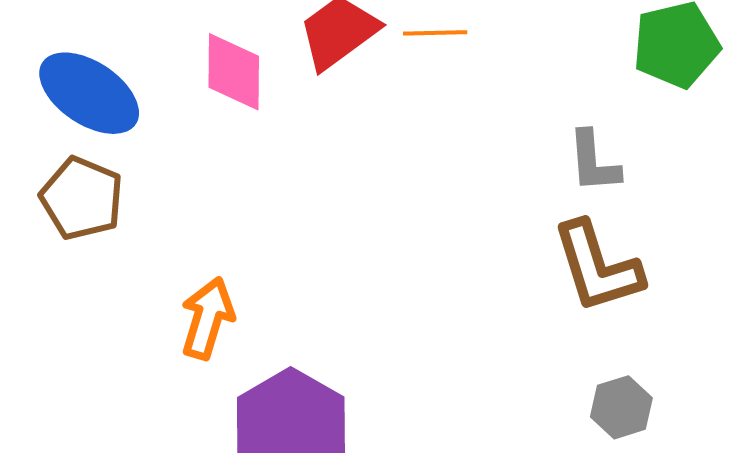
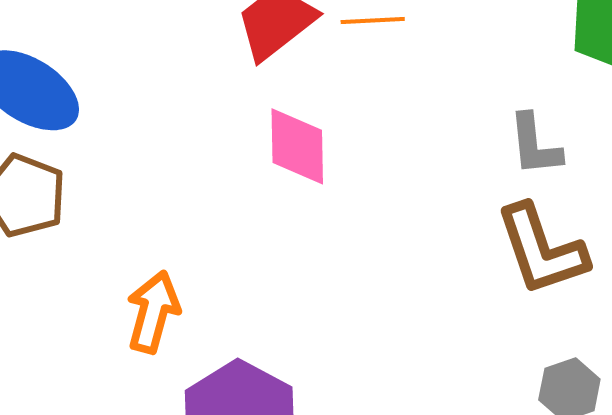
pink diamond: (234, 72) -> (297, 146), moved

